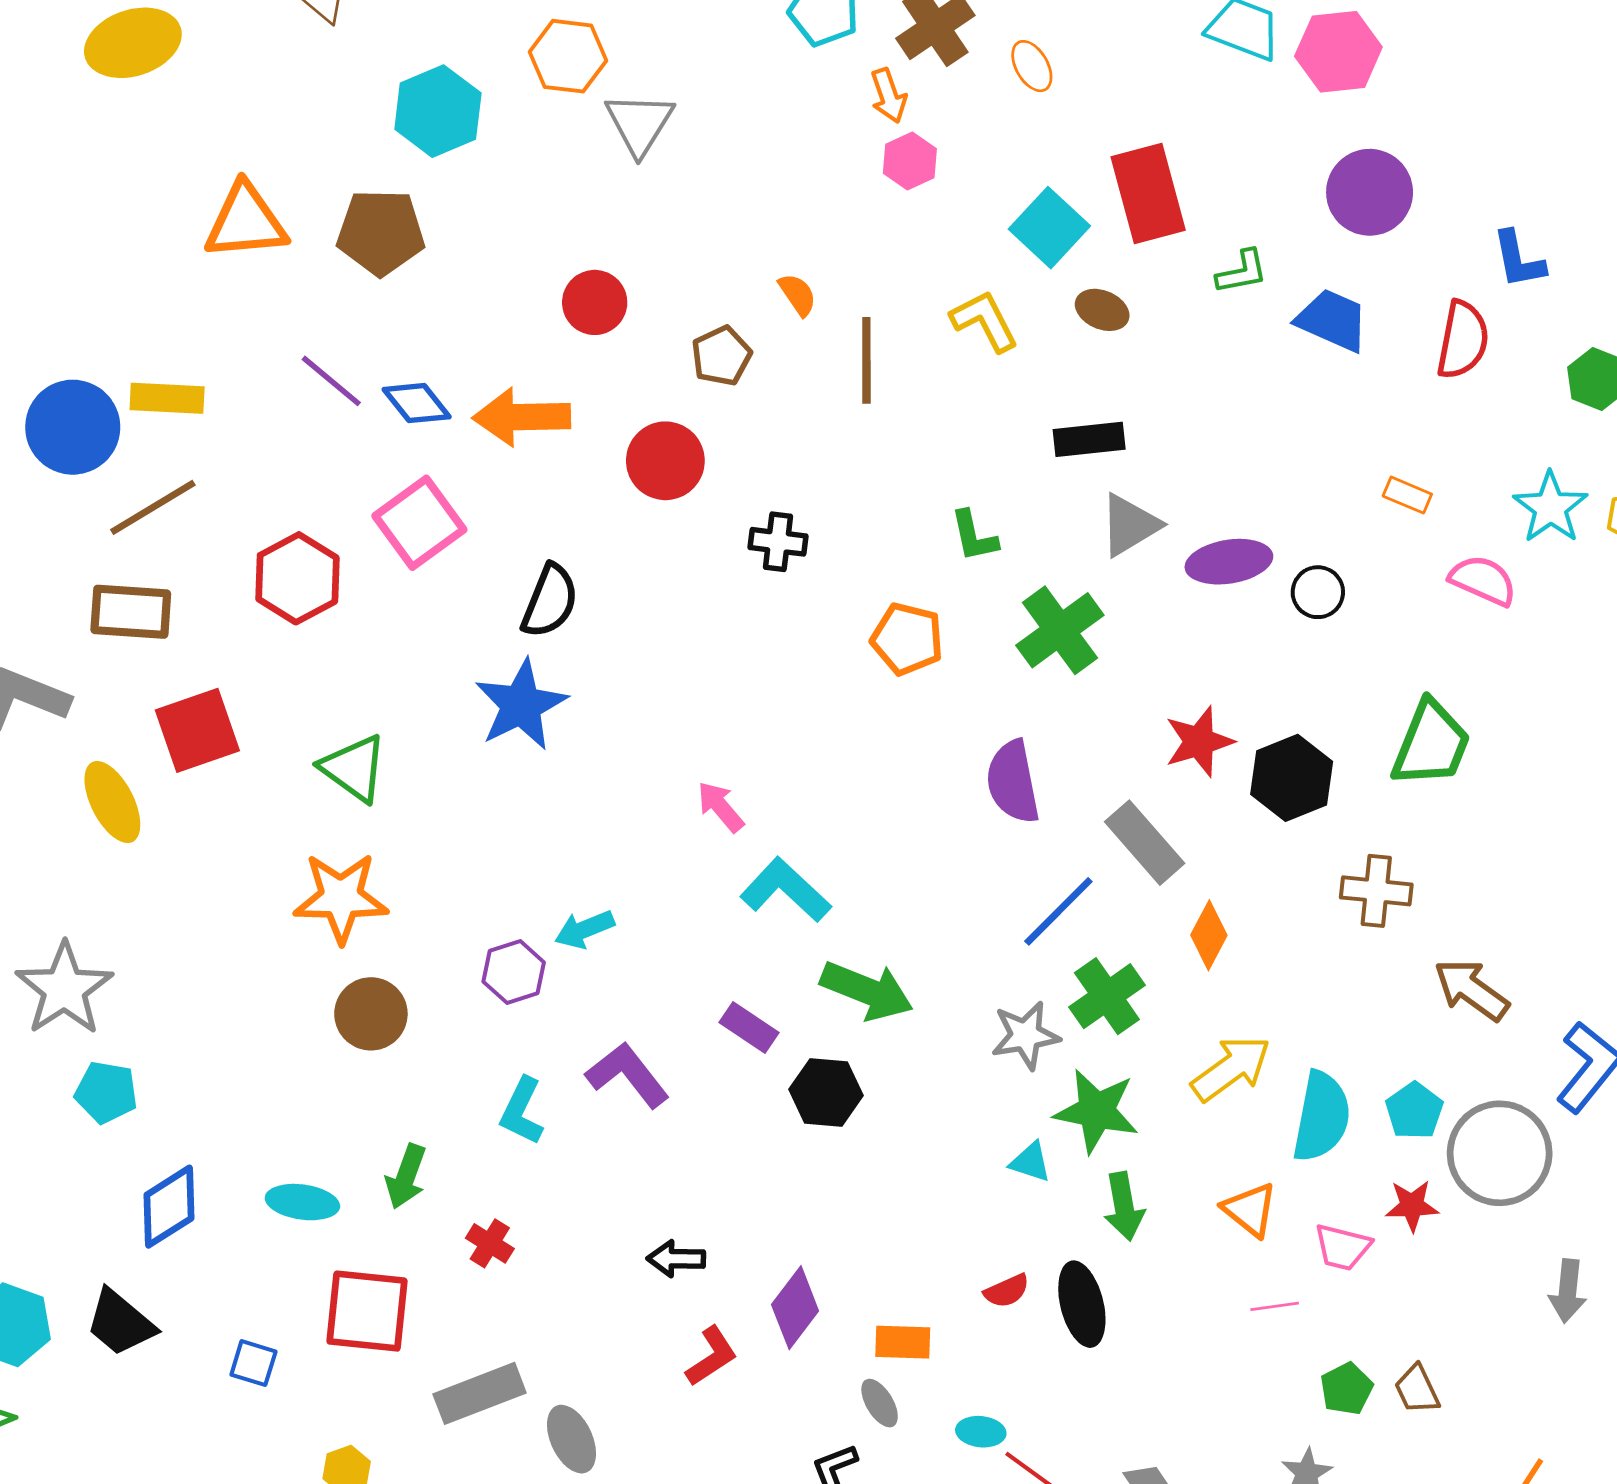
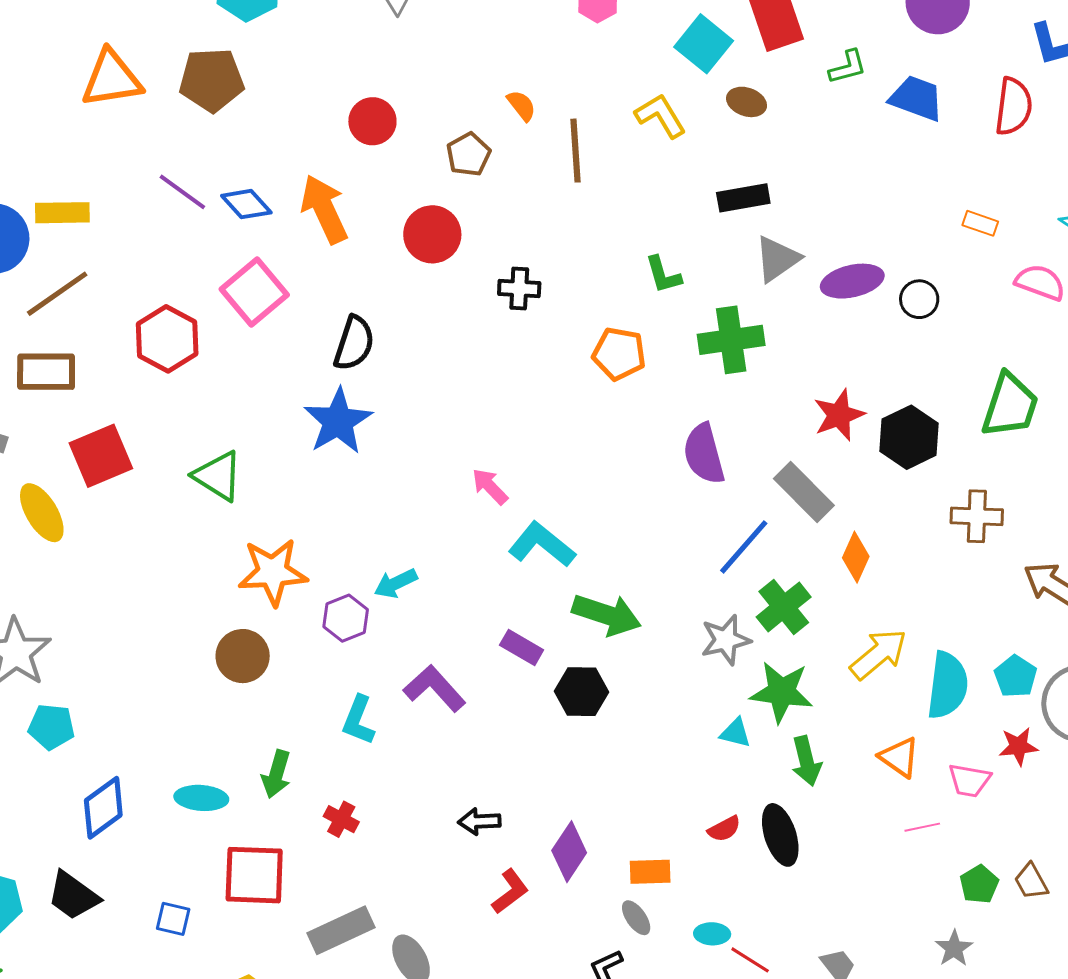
orange arrow: (522, 417) -> (324, 209), turned 70
green cross: (1060, 630) -> (731, 340), turned 32
orange star: (341, 898) -> (273, 572), moved

